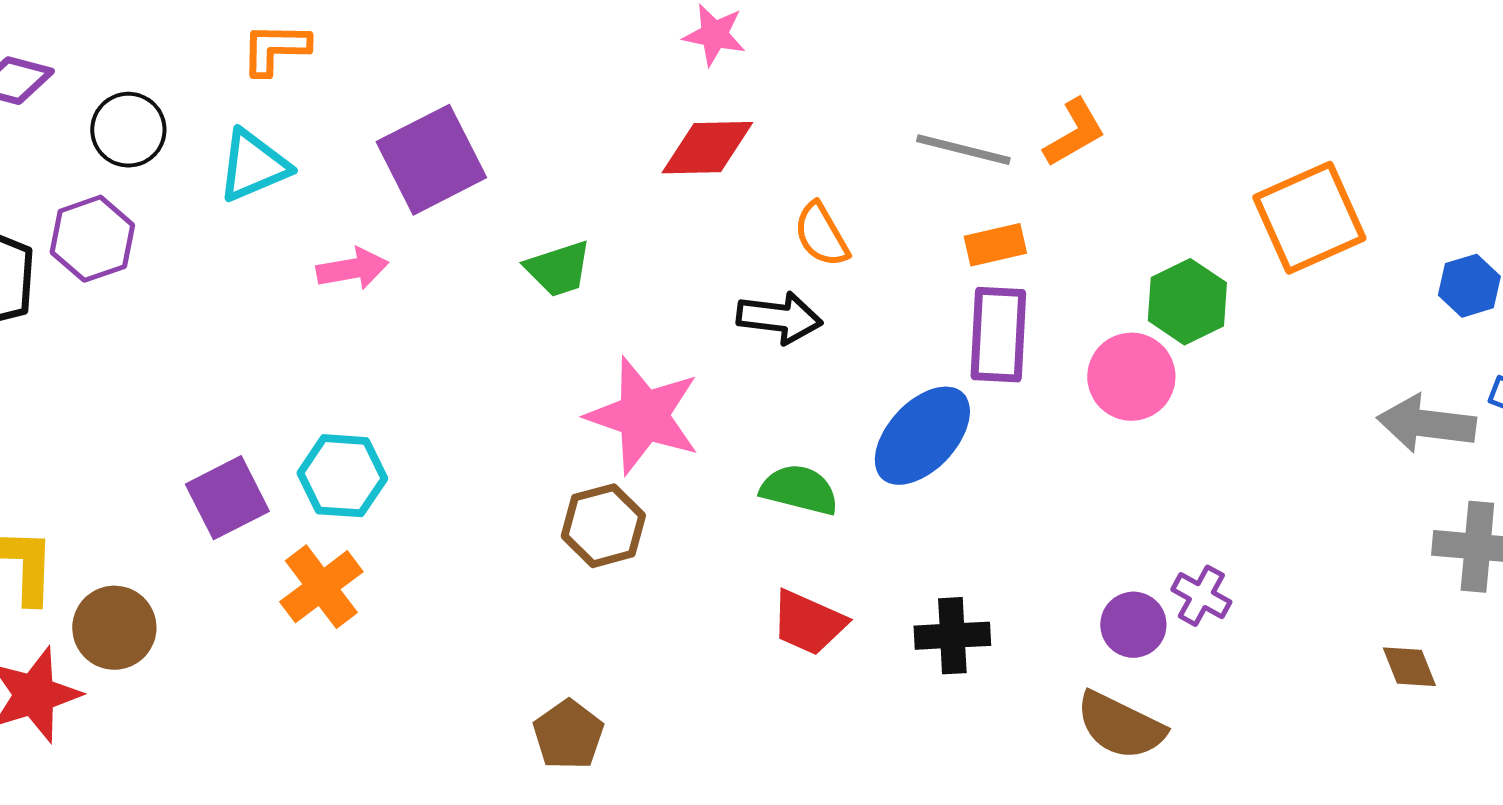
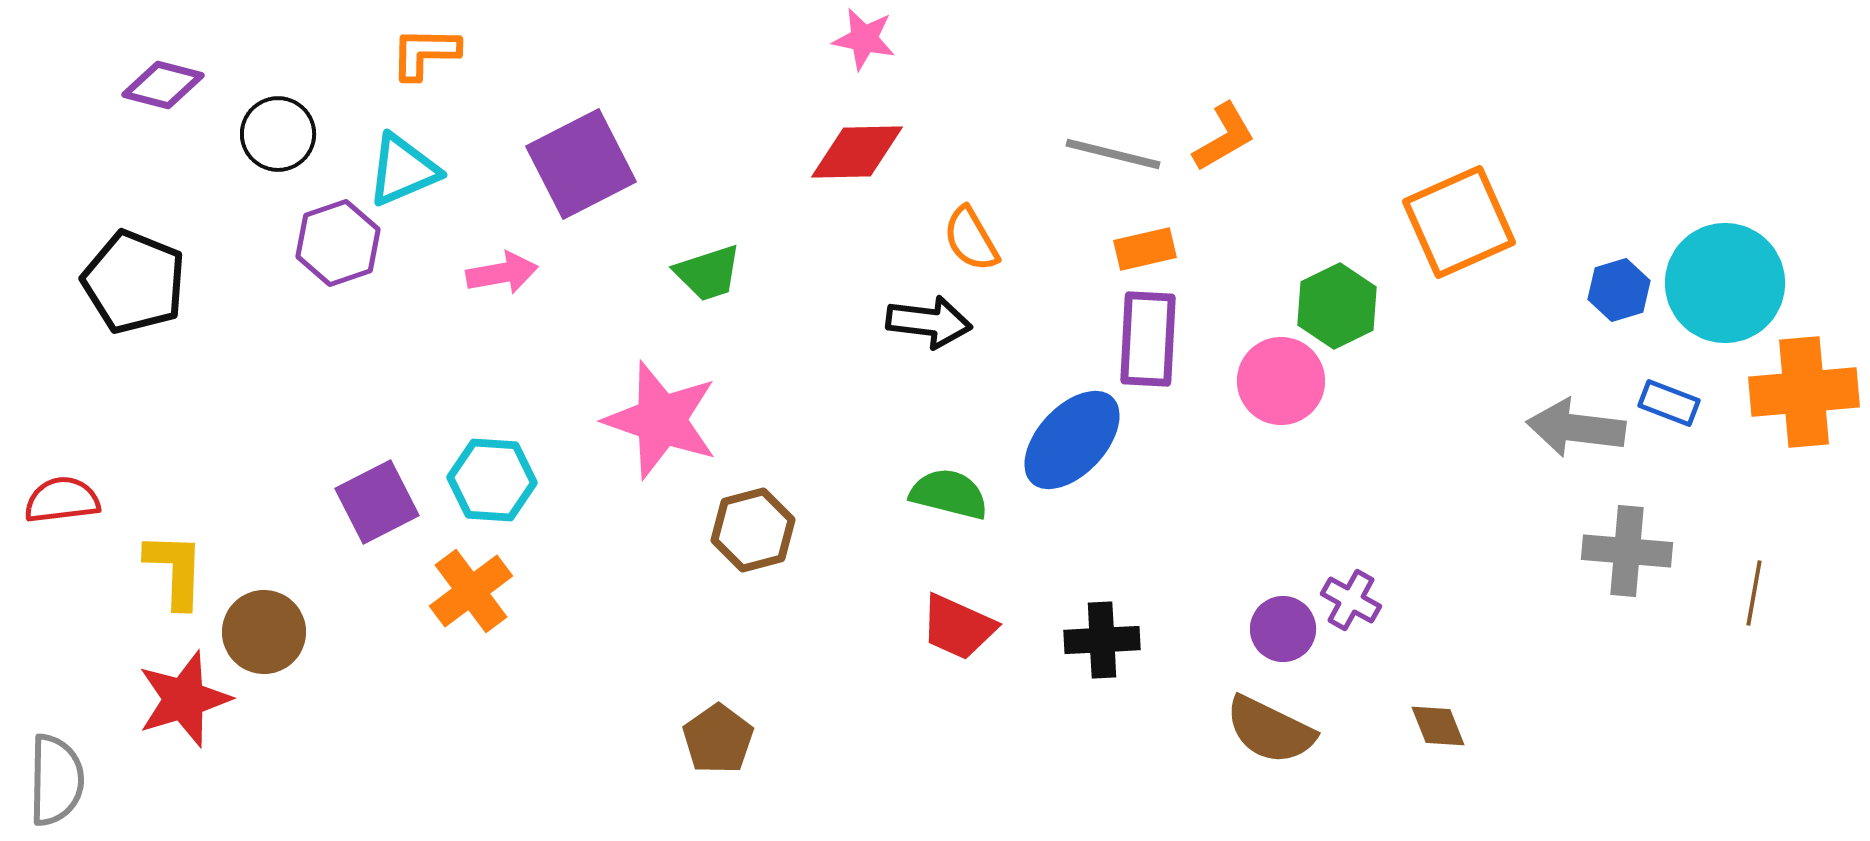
purple hexagon: (92, 239) -> (338, 243), moved
pink star: (643, 416) -> (661, 420), moved
brown diamond: (1409, 667) -> (1438, 726), moved

